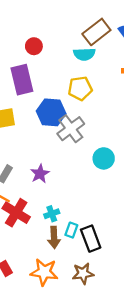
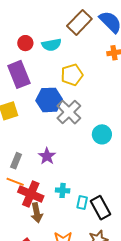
cyan semicircle: (84, 54) -> (51, 45), moved
cyan cross: (52, 214) -> (63, 190), turned 32
brown arrow: (54, 237) -> (37, 213), moved

